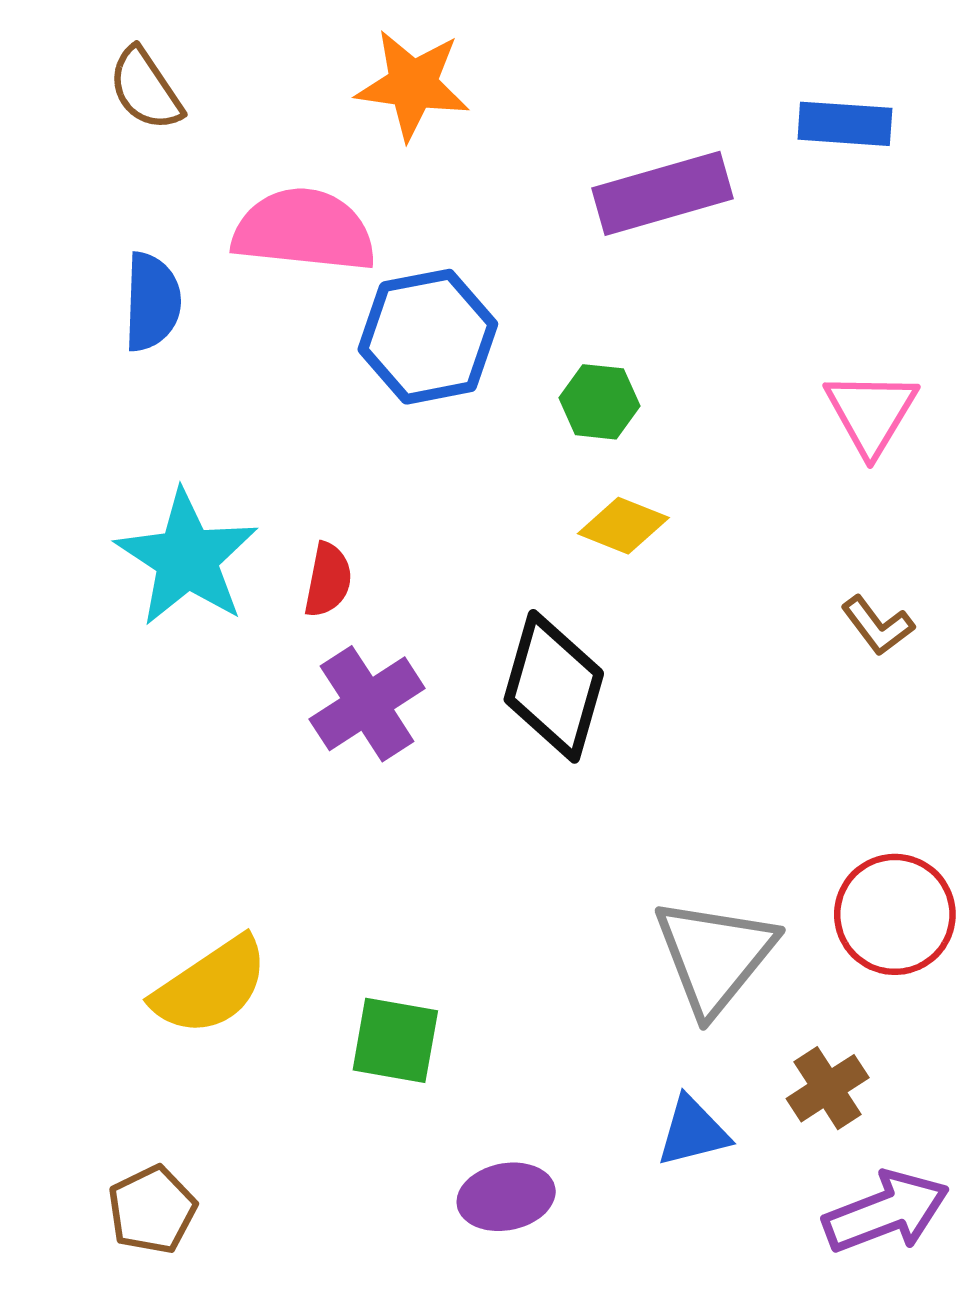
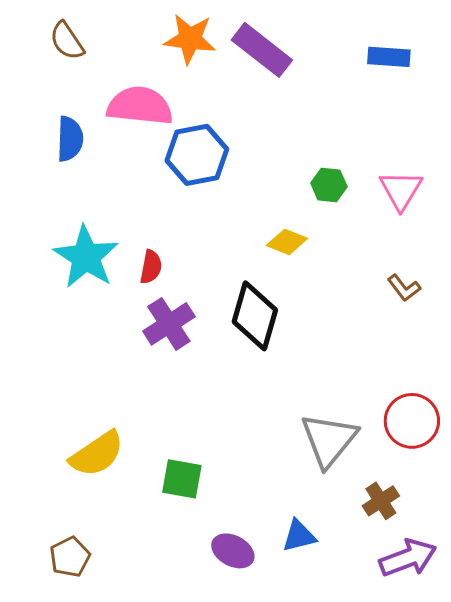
purple rectangle: (662, 193) -> (262, 50), moved, turned 54
green hexagon: (599, 402) -> (329, 185), moved
blue triangle: (693, 1132) -> (299, 536), moved
purple ellipse: (506, 1197) -> (233, 551), turned 39

